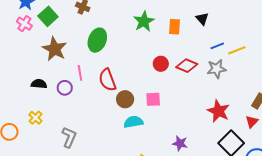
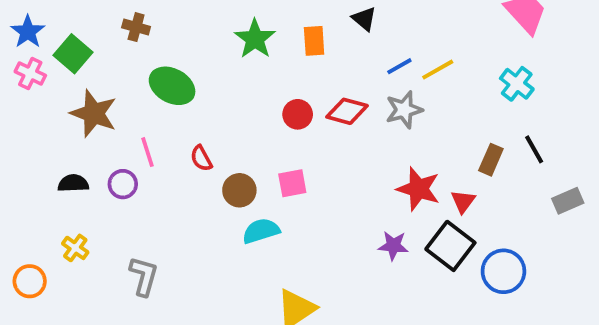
green ellipse: (97, 40) -> (172, 86), turned -75
red semicircle: (107, 80) -> (201, 158), size x0.6
red triangle: (252, 122) -> (463, 201), moved
purple star: (180, 143) -> (393, 246), moved

